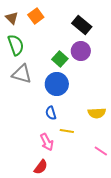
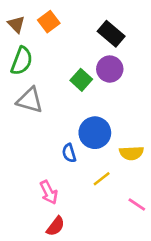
green semicircle: (16, 45) -> (22, 61), turned 40
blue circle: (57, 84) -> (95, 133), moved
yellow line: (67, 131) -> (102, 179), moved, turned -48
pink arrow: (47, 142) -> (49, 192), moved

